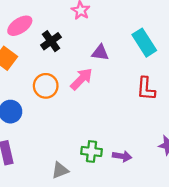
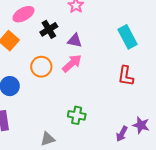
purple triangle: (100, 53) -> (75, 41), moved
green cross: (92, 151) -> (77, 115), moved
purple arrow: (122, 156) -> (122, 134), moved, turned 105

